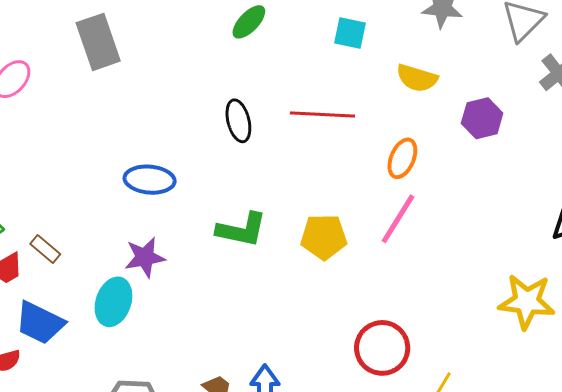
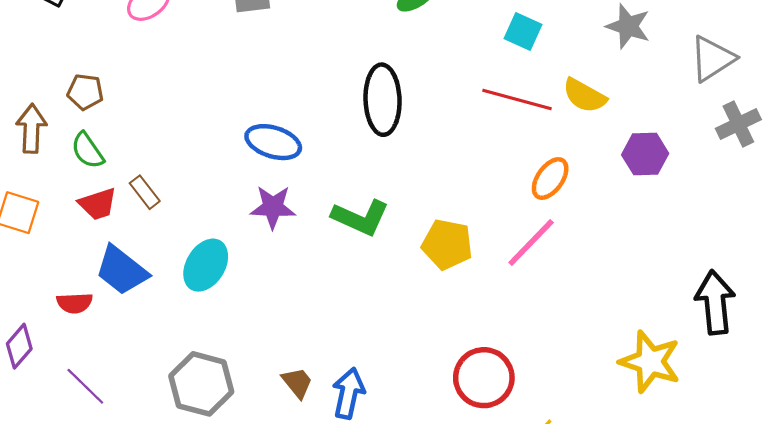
red line: (322, 114) -> (517, 99), moved
black ellipse: (238, 121) -> (383, 100), size x1.5
purple star: (145, 257) -> (273, 207), moved

